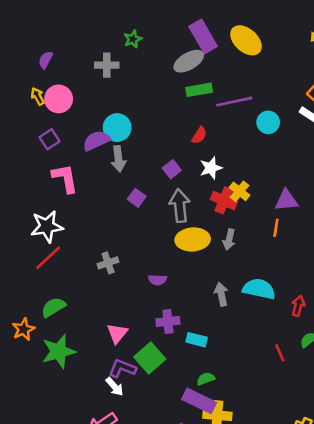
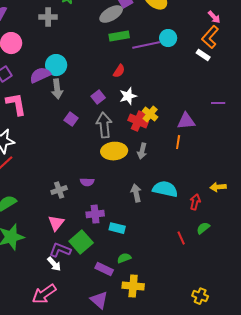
cyan circle: (268, 122) -> (168, 38), moved
gray cross: (108, 263) -> (59, 190), moved
purple rectangle: (199, 401) -> (104, 269), moved, size x0.7

